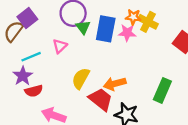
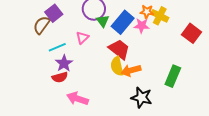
blue rectangle: (106, 29) -> (123, 22), turned 30
purple star: (23, 76) -> (64, 63), moved
yellow semicircle: (81, 78) -> (117, 66), moved, turned -42
red trapezoid: (101, 99) -> (119, 49), moved

